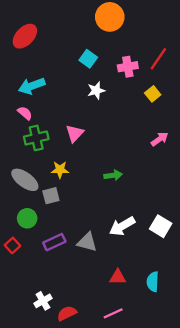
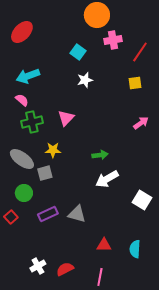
pink cross: (128, 67) -> (113, 40), moved
yellow square: (153, 94) -> (135, 83), turned 32
white arrow: (122, 226) -> (107, 179), moved
red semicircle: (67, 313) -> (65, 269), moved
pink line: (113, 313) -> (100, 277), turned -54

